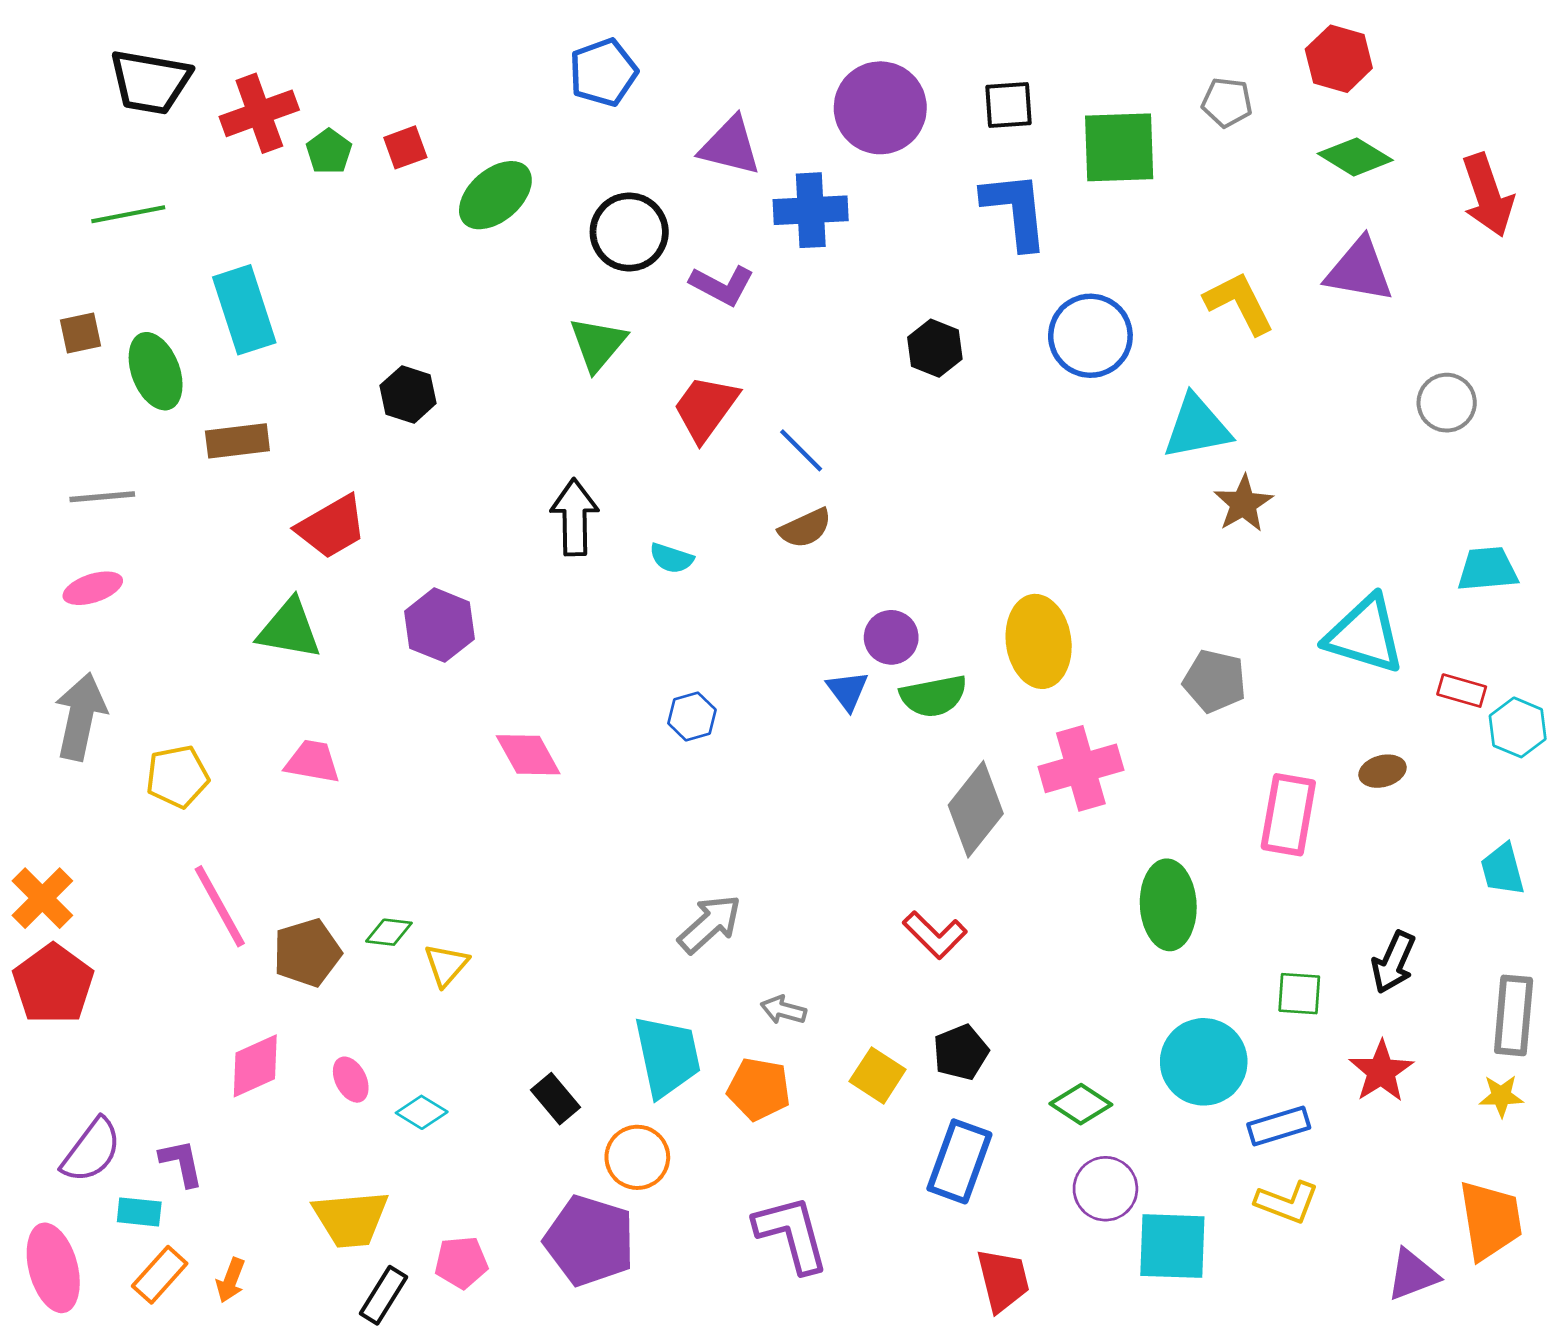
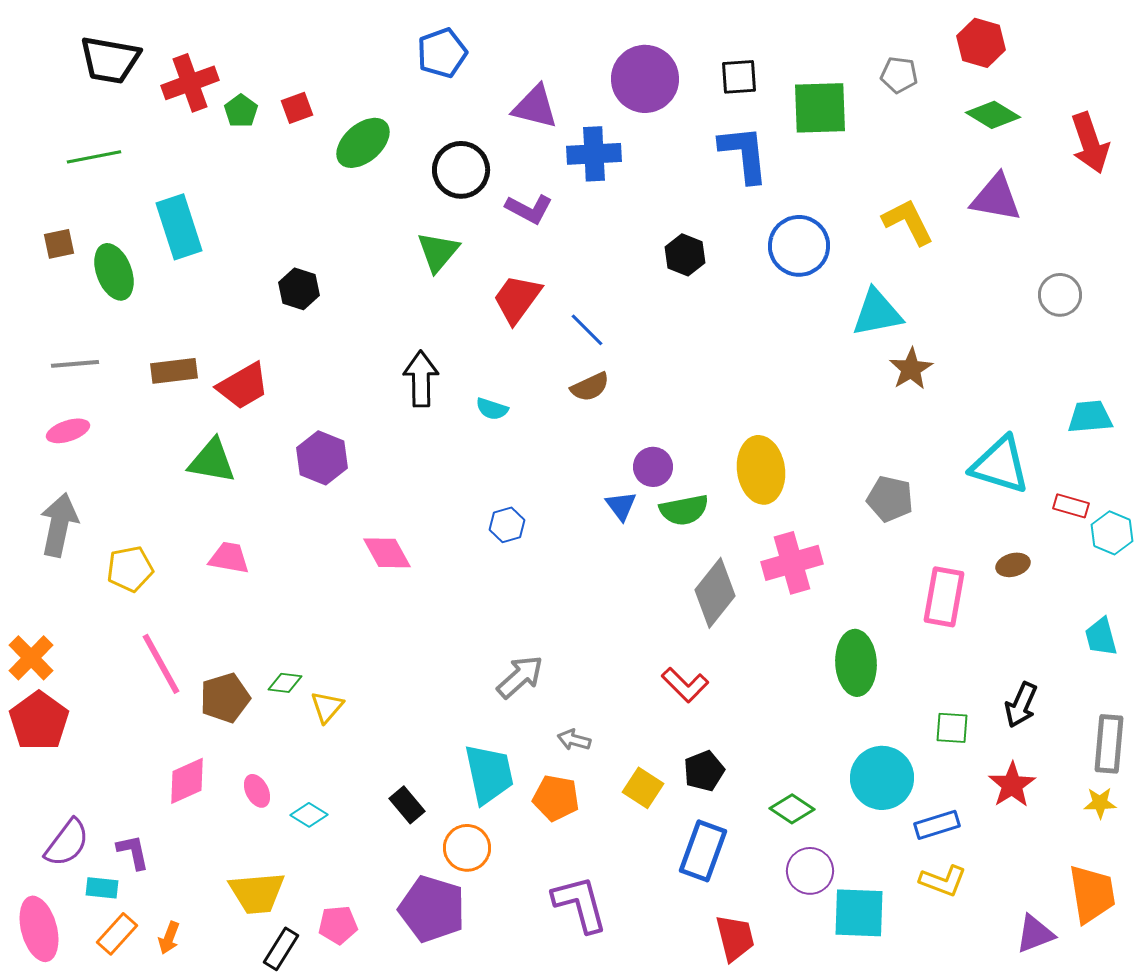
brown rectangle: (237, 441) -> (174, 371), moved

